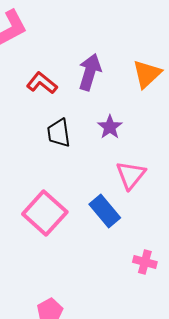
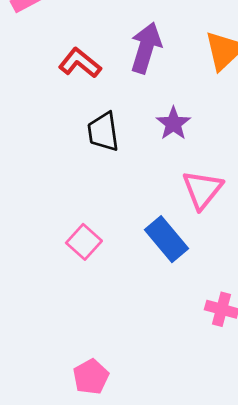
pink square: (45, 213) -> (84, 242), size x0.6

